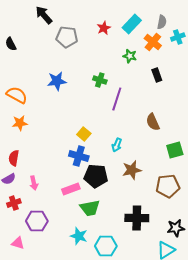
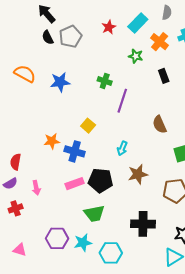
gray semicircle: (162, 22) -> (167, 13), moved
gray pentagon: (67, 37) -> (70, 36), turned -30
black semicircle: (11, 44) -> (48, 37), moved
orange semicircle: (17, 95) -> (25, 74), moved
orange star: (20, 123) -> (52, 141), moved
yellow square: (84, 134) -> (88, 126), moved
blue cross: (79, 156) -> (75, 151), moved
pink rectangle: (71, 189) -> (75, 184), moved
purple hexagon: (37, 221) -> (57, 238), moved
cyan star: (79, 236) -> (83, 243), turned -30

